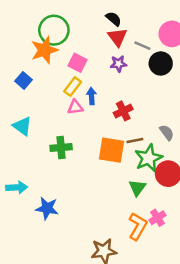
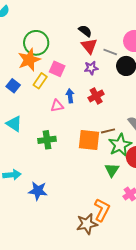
yellow rectangle: (73, 87) -> (40, 81), moved
red cross: (123, 111) -> (96, 96), moved
orange L-shape: (138, 226) -> (102, 210), moved

